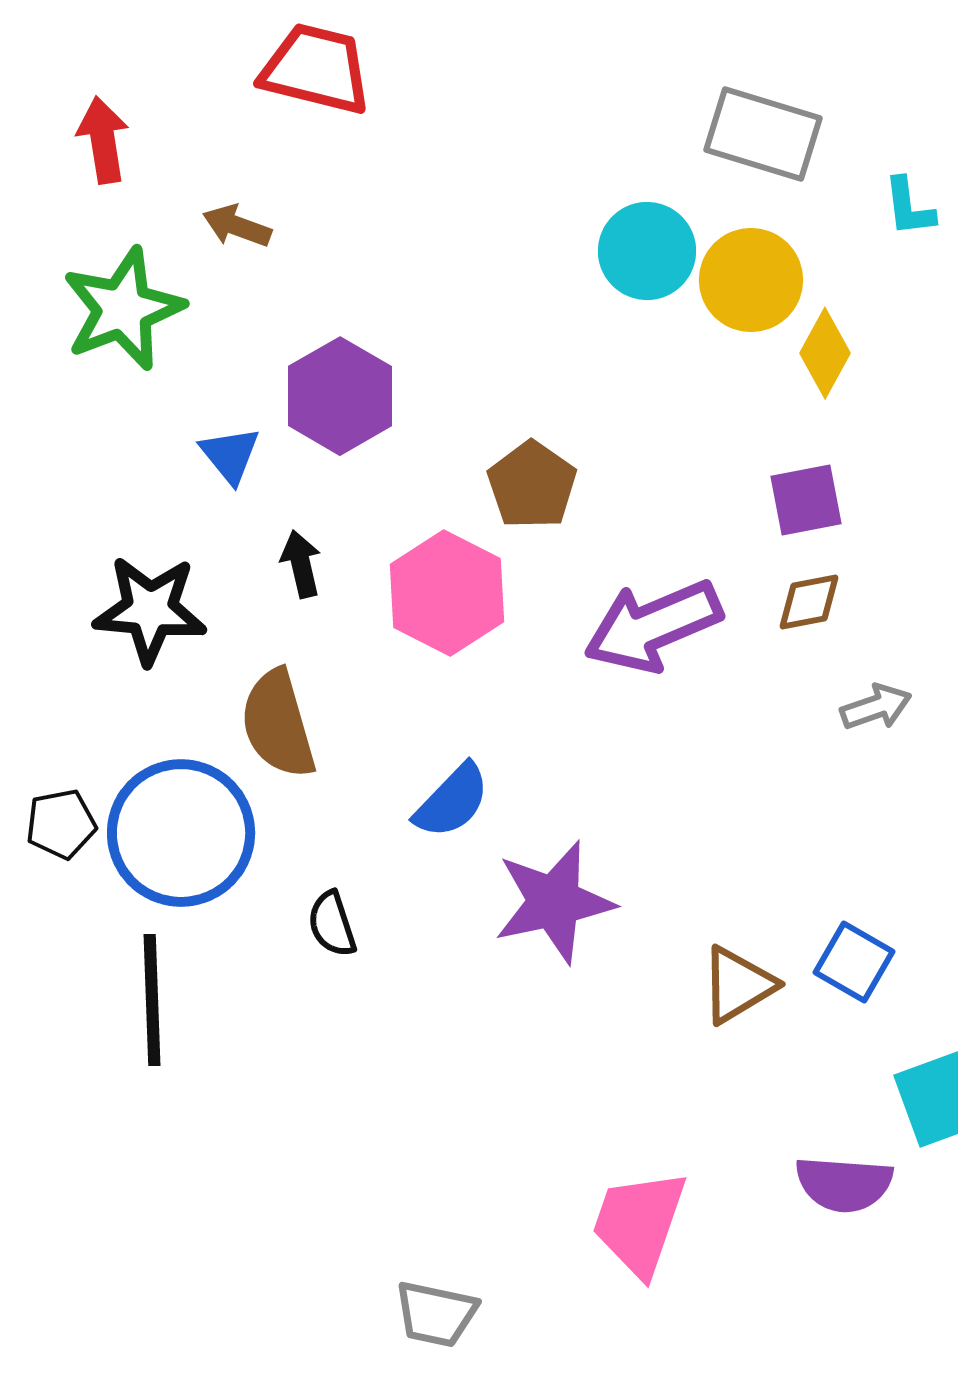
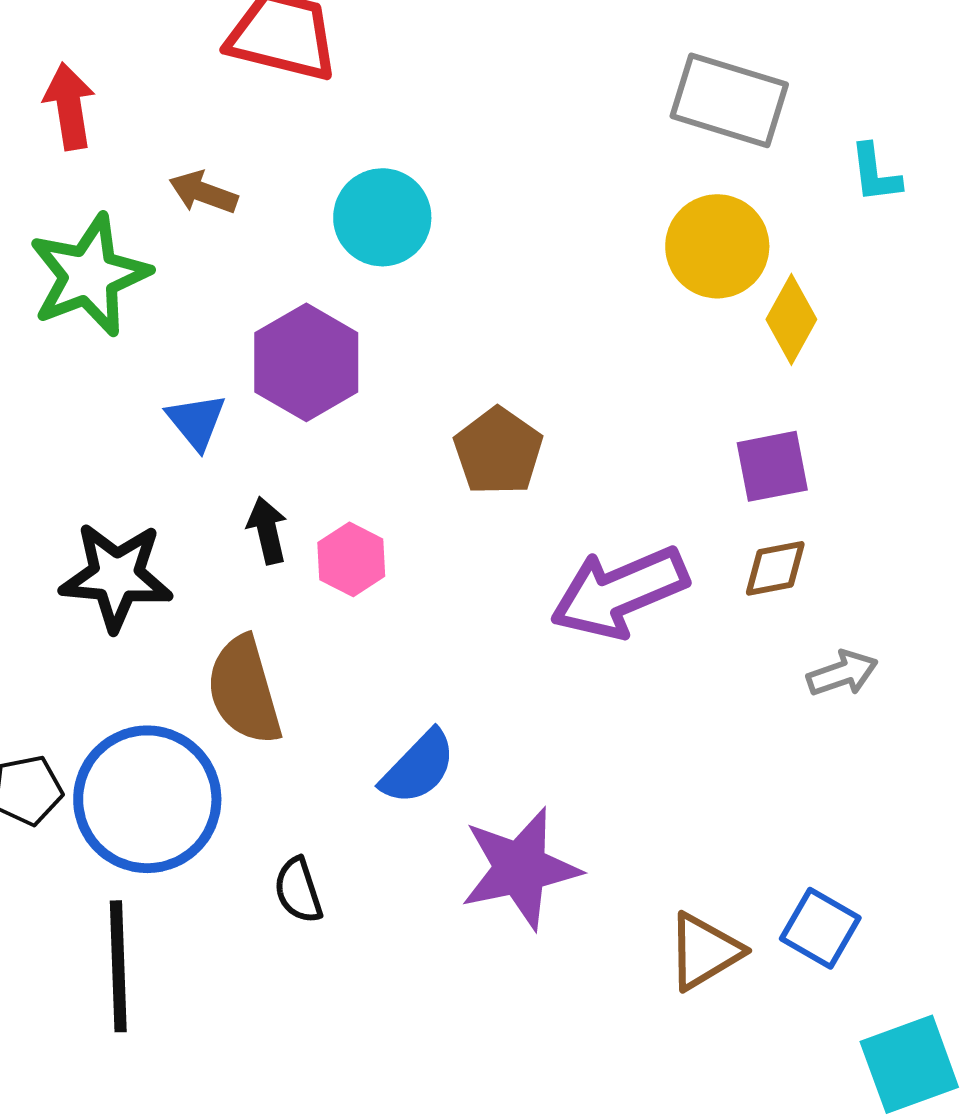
cyan circle: (647, 251) -> (382, 217), moved
pink hexagon: (447, 593) -> (351, 559), moved, size x0.6

